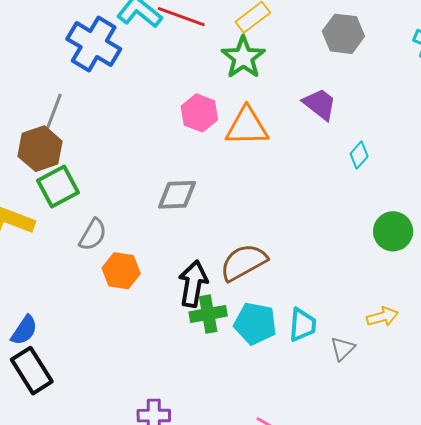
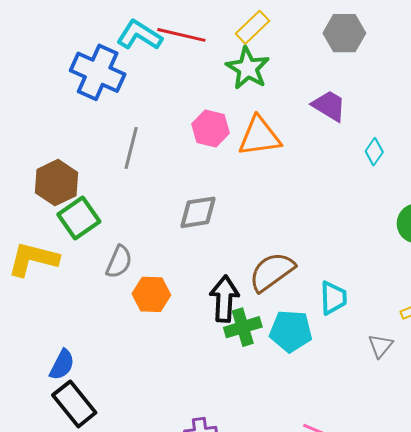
gray line: (53, 114) -> (131, 148), moved
cyan trapezoid: (303, 325) -> (333, 298), moved

